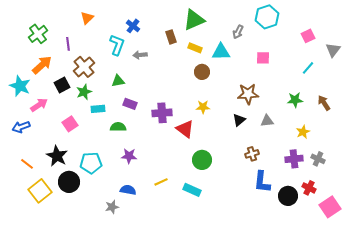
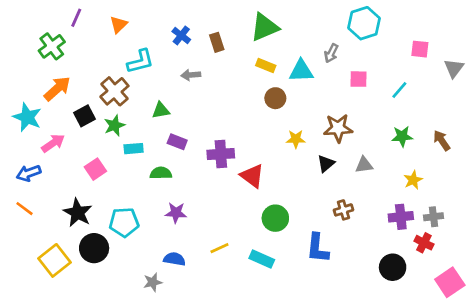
gray arrow: (238, 32) -> (331, 53), moved
pink square: (308, 36) -> (420, 49), turned 32
brown rectangle: (171, 37) -> (217, 42), moved
purple line: (68, 44) -> (76, 18), moved, turned 32
cyan L-shape: (117, 45) -> (140, 61), moved, turned 55
cyan line: (308, 68) -> (399, 90), moved
yellow star: (203, 107) -> (296, 139), moved
gray cross: (318, 159) -> (433, 217), turned -32
orange line: (27, 164) -> (25, 209), moved
blue L-shape: (262, 182) -> (318, 248), moved
red cross: (309, 188) -> (424, 243), moved

